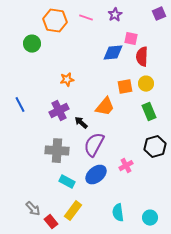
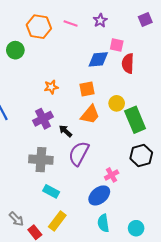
yellow circle: (146, 84) -> (117, 103), moved
orange square: (125, 87) -> (87, 89), moved
green rectangle: (149, 112) -> (135, 120), size x1.4
blue ellipse: (96, 175) -> (99, 195), moved

